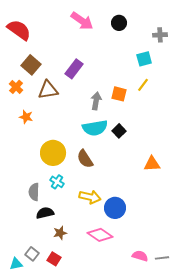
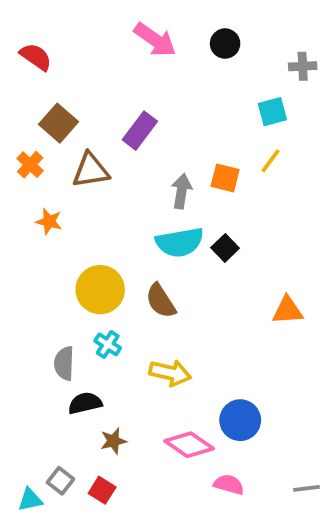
red semicircle: (19, 30) -> (36, 57), size x0.7
blue circle: (115, 208) -> (240, 420), moved
pink semicircle: (140, 256) -> (229, 485), moved

